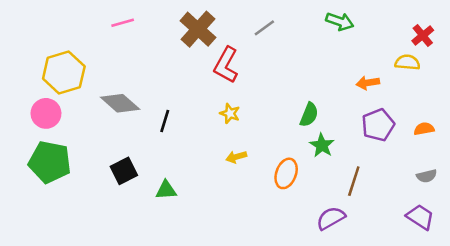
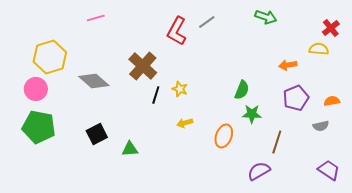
brown cross: (198, 29) -> (143, 66), moved
red L-shape: (226, 65) -> (177, 31), moved
black line: (165, 121) -> (156, 95), moved
green star: (322, 145) -> (252, 114), turned -30
gray semicircle: (427, 176) -> (321, 126), moved

